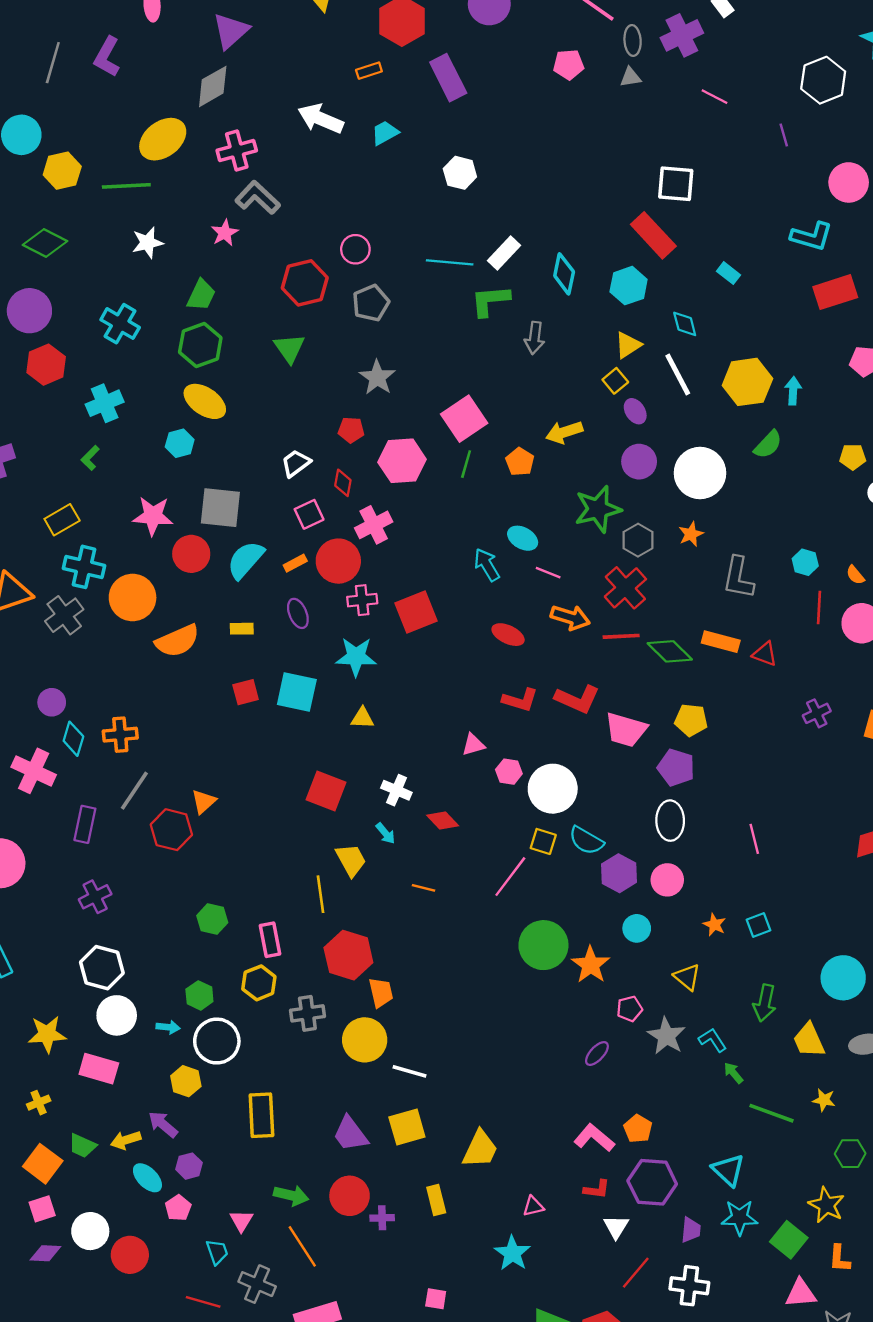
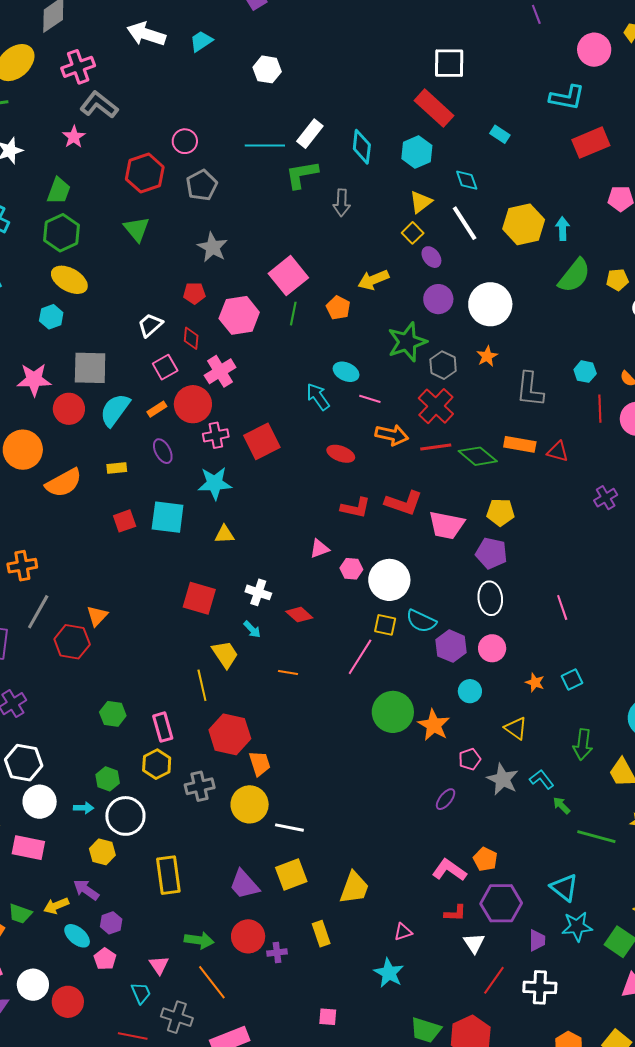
green semicircle: (768, 445) -> (574, 276), moved, size x1.4

